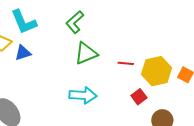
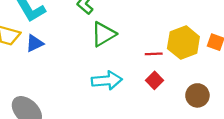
red line: (126, 63) -> (154, 54), moved
red square: (139, 97) -> (155, 80), moved

